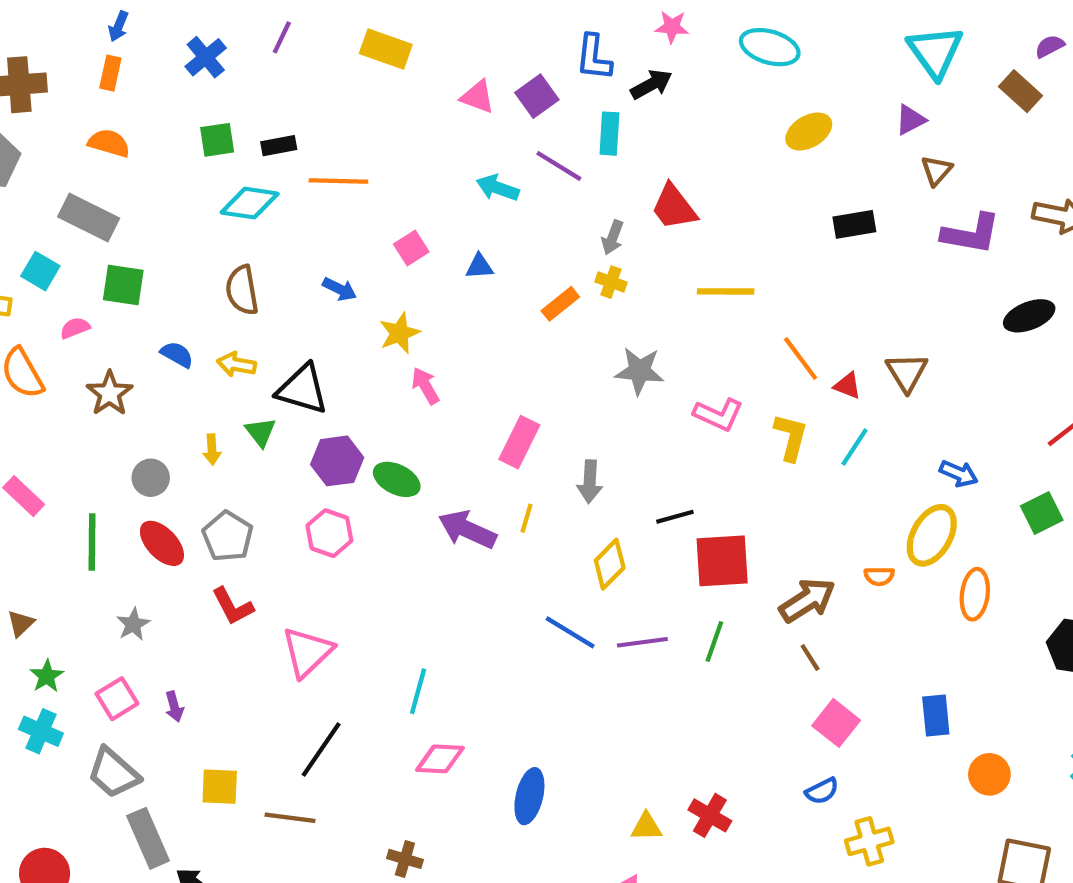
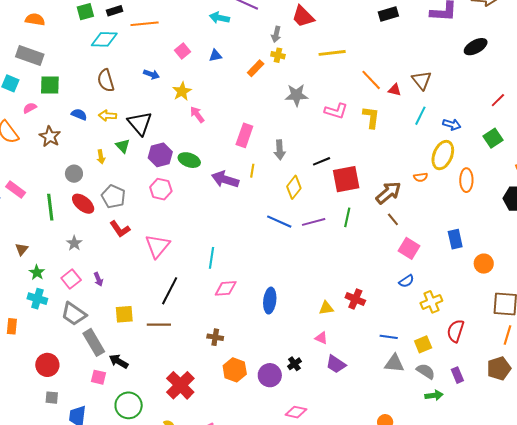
black triangle: (302, 389) -> (140, 123), turned 40
cyan line: (854, 447) -> (420, 116), moved

